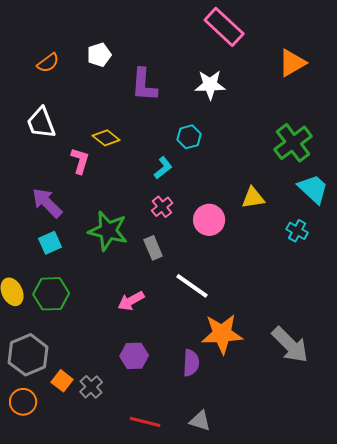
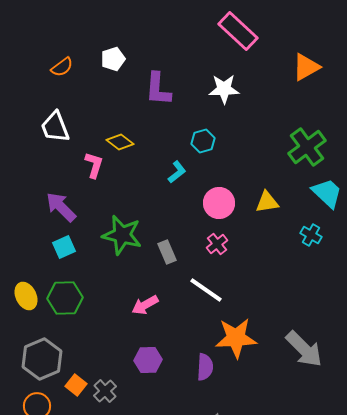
pink cross: (162, 207) -> (217, 244), moved
pink circle: (209, 220) -> (219, 203), moved

